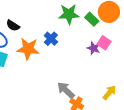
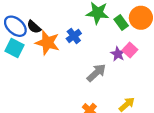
black semicircle: (13, 26) -> (34, 27), moved
gray arrow: (66, 90) -> (96, 73), moved, turned 84

